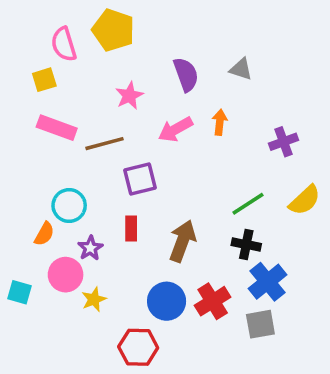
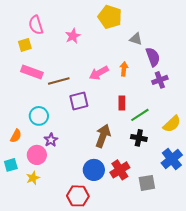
yellow pentagon: (113, 30) -> (110, 17), moved
purple semicircle: (186, 74) -> (153, 57), moved
pink star: (129, 96) -> (73, 36), moved
yellow semicircle: (305, 200) -> (172, 124), moved
red rectangle: (131, 229) -> (122, 103), moved
orange semicircle: (44, 234) -> (16, 136), moved
blue cross: (268, 282) -> (172, 159), moved
cyan square: (19, 292) -> (11, 165), turned -32
yellow star: (94, 299) -> (33, 178), moved

